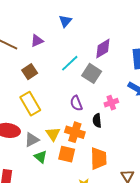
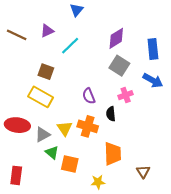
cyan line: (70, 63) -> (70, 46), moved
brown square: (30, 72) -> (46, 72), moved, turned -35
gray square: (92, 73) -> (119, 66), moved
yellow rectangle: (30, 104) -> (41, 97), turned -30
orange square: (67, 154) -> (70, 164), moved

